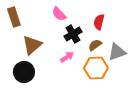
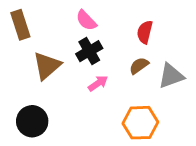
black cross: (73, 34) -> (89, 51), moved
orange hexagon: (96, 68) -> (140, 123), moved
black circle: (24, 72) -> (32, 121), moved

